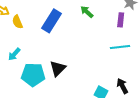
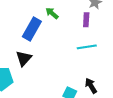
blue rectangle: (51, 21) -> (32, 29), moved
black triangle: (58, 69) -> (24, 58), moved

